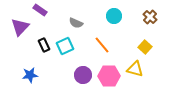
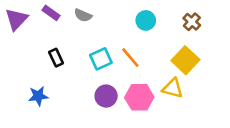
gray semicircle: (76, 23) -> (83, 15), moved
purple triangle: (20, 27) -> (16, 19), moved
cyan square: (65, 46) -> (101, 59), moved
yellow square: (145, 47) -> (185, 60), size x1.5

